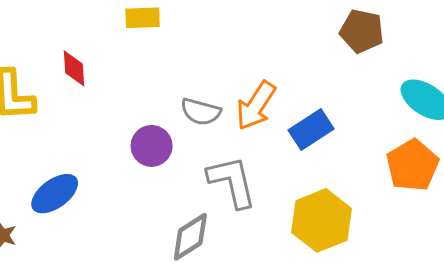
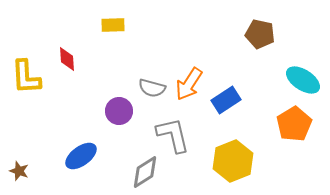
blue ellipse: (55, 194) -> (81, 156), moved

